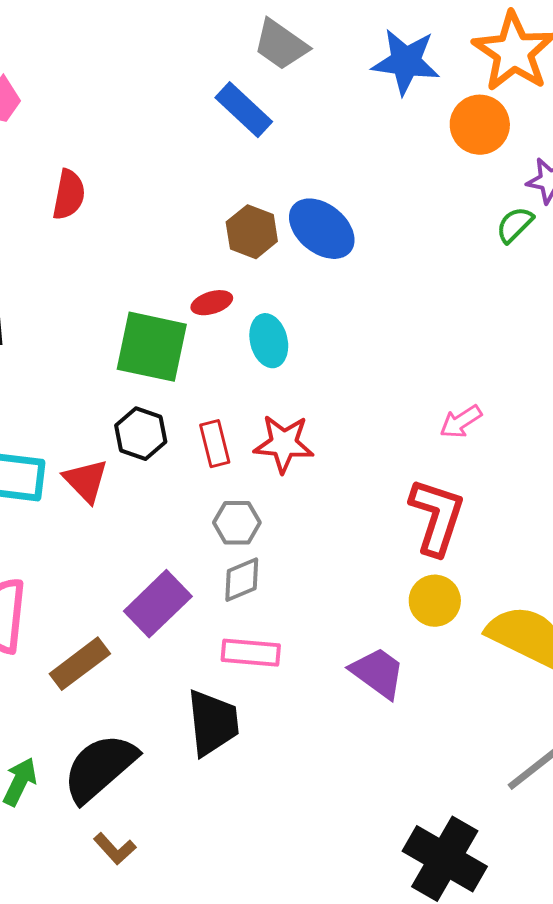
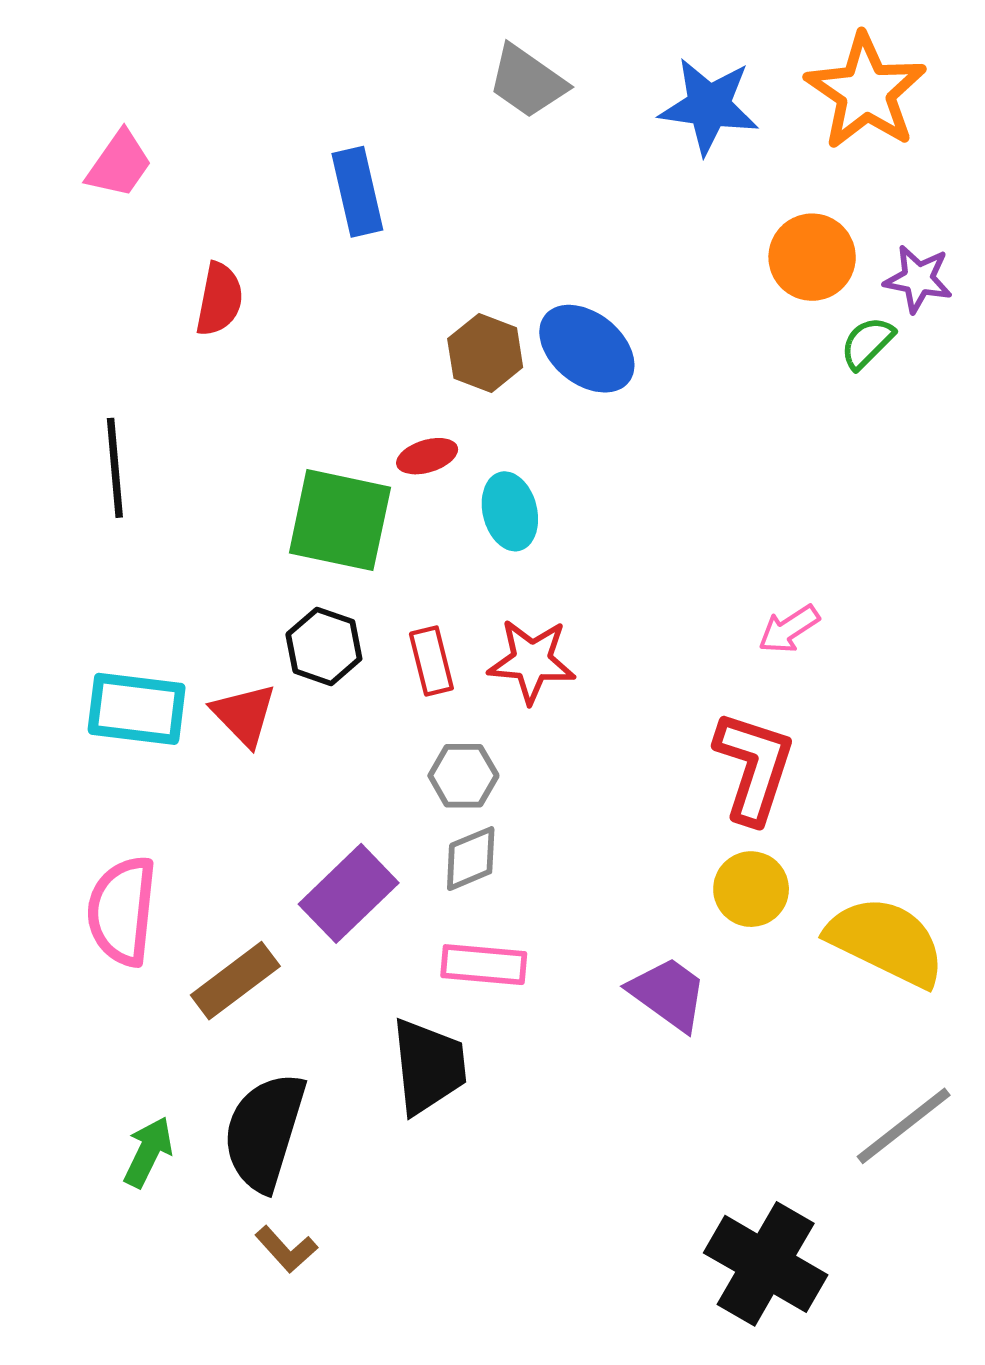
blue rectangle: (244, 110) -> (357, 192), moved, turned 34
orange circle: (480, 125) -> (812, 257), moved
black semicircle: (100, 768) -> (264, 1132), turned -32

